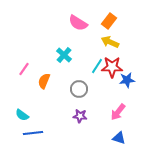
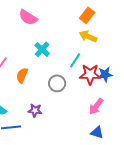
pink semicircle: (78, 23) -> (28, 17), moved
red star: (112, 67) -> (90, 74), moved
purple star: (80, 116) -> (35, 110), moved

